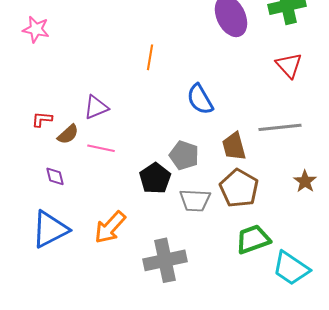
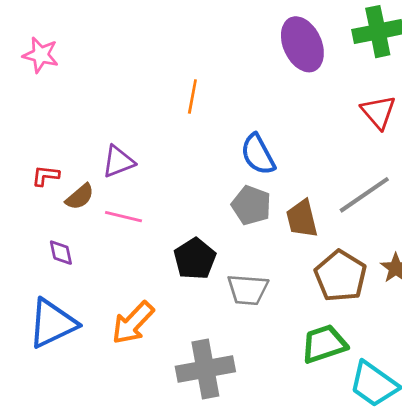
gray line: (280, 127) -> (364, 195), turned -30
gray pentagon: (184, 155) -> (251, 205), moved
brown pentagon: (239, 188) -> (341, 276), moved

